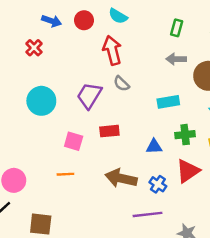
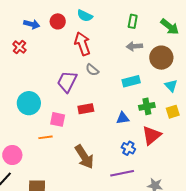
cyan circle: (41, 101) -> (29, 103), moved
orange line: (65, 174) -> (45, 137), moved
brown arrow: (121, 178) -> (84, 157), moved, turned -130

